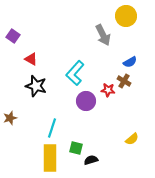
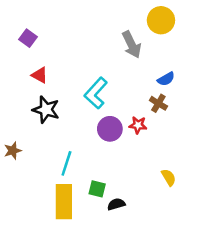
purple square: (13, 36) -> (28, 38), moved
red star: (108, 90) -> (138, 125), moved
yellow semicircle: (132, 139) -> (169, 177), turned -80

